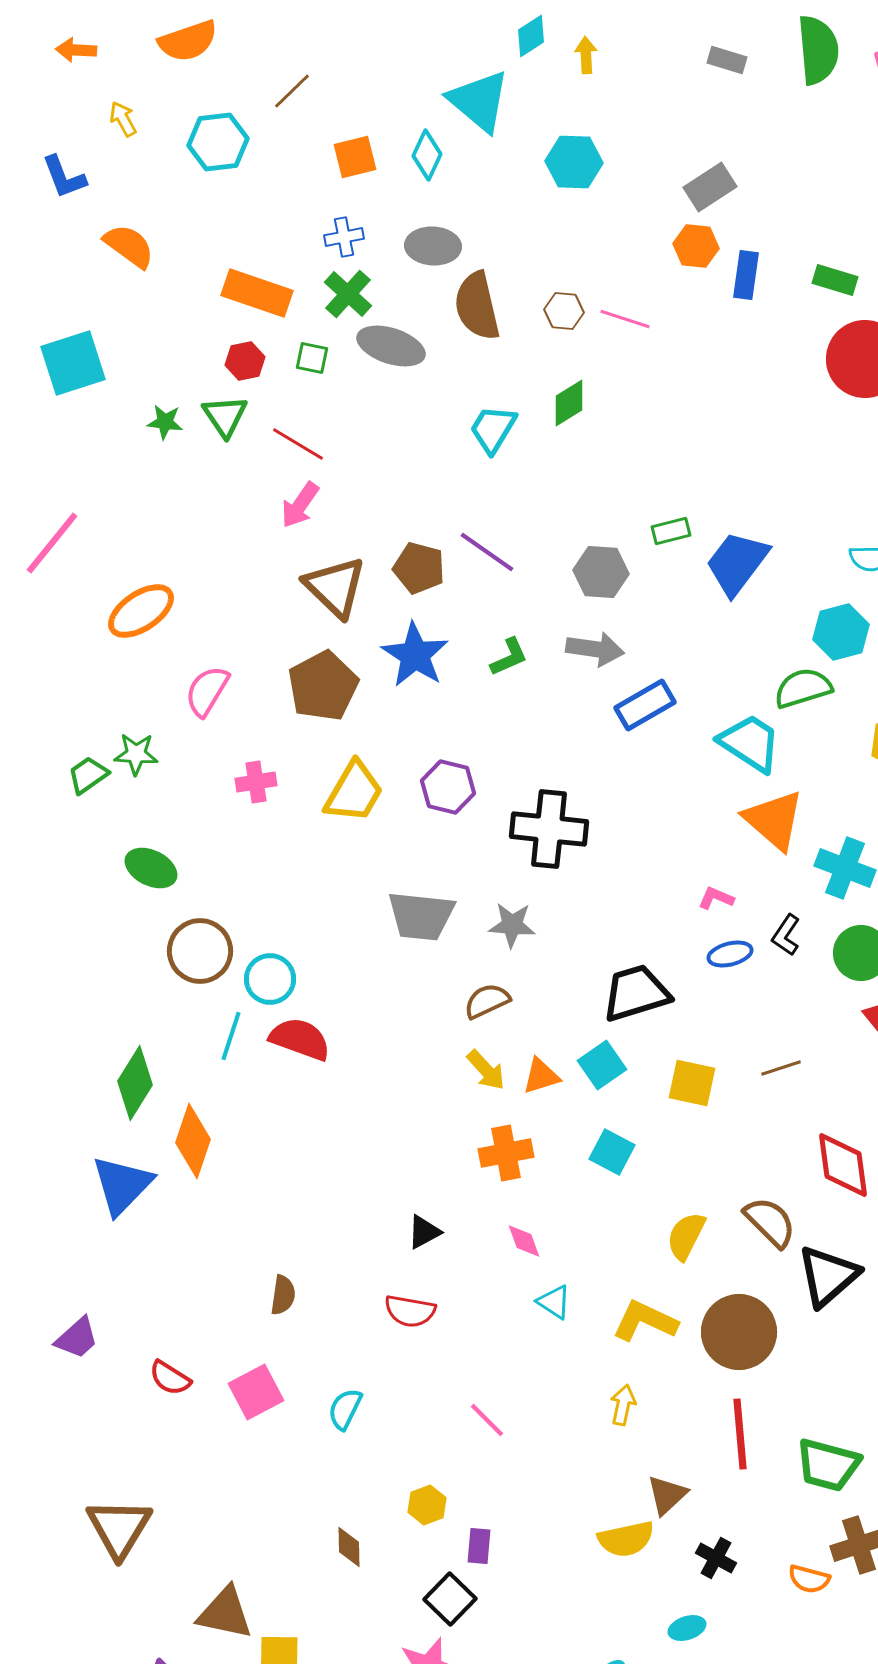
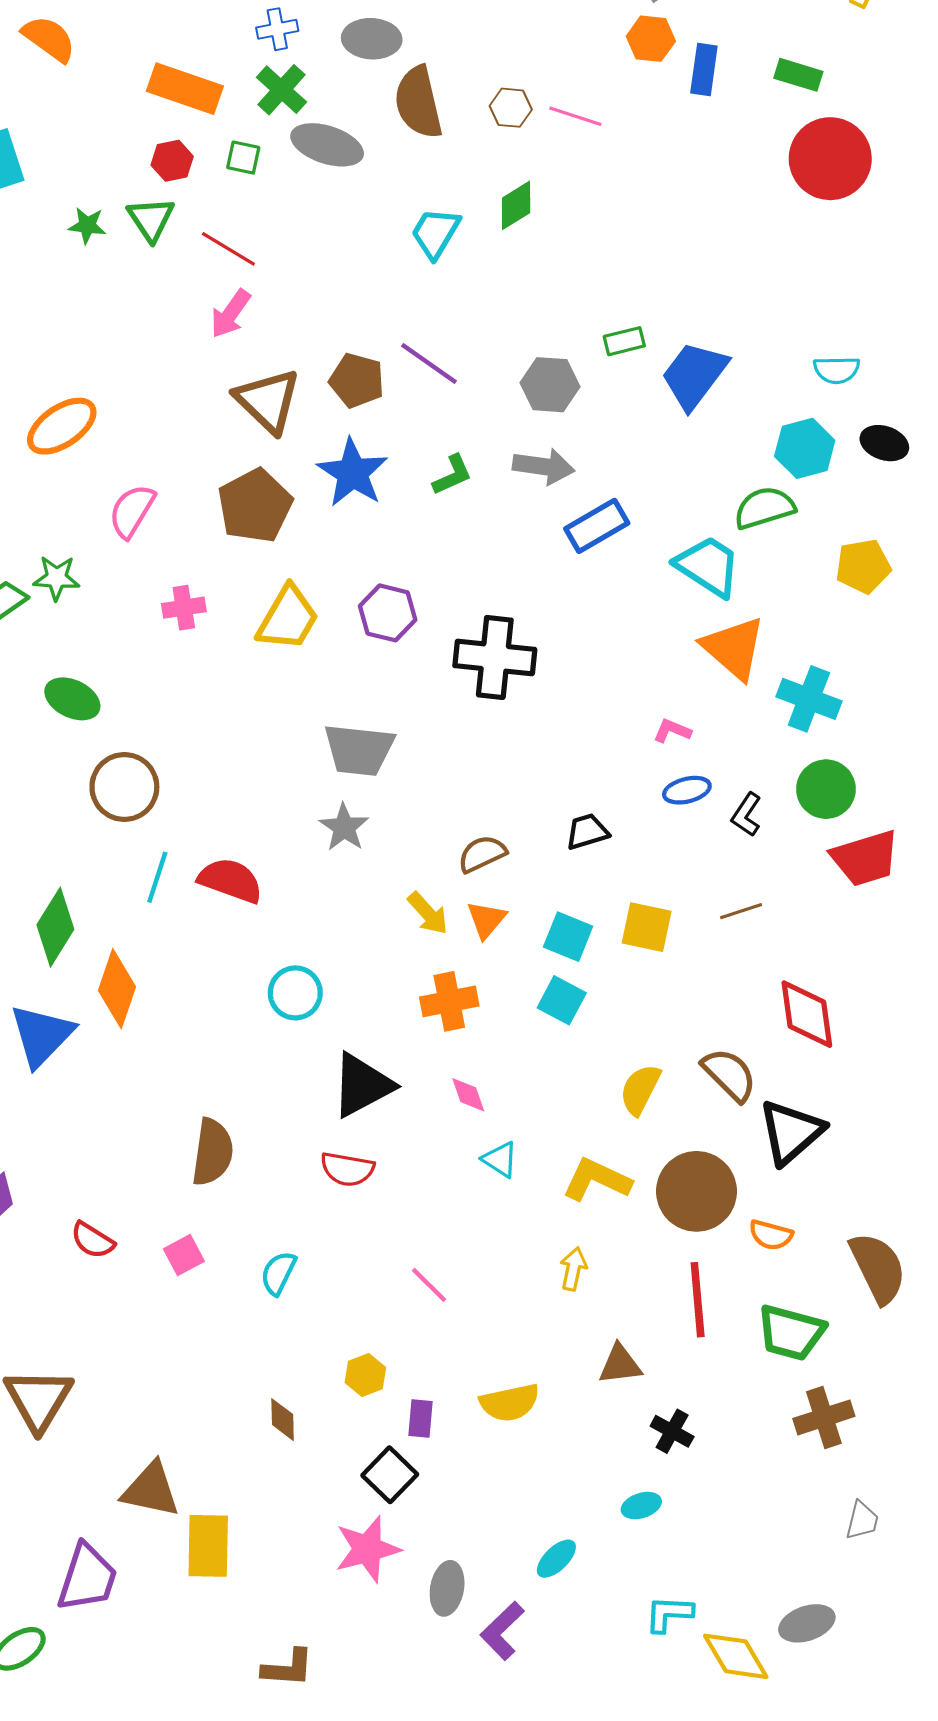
gray star: (512, 925) -> (344, 827), moved, turned 30
black L-shape: (786, 935) -> (746, 815), moved
cyan circle: (270, 979) -> (295, 993), moved
black trapezoid: (636, 993) -> (587, 832), size x0.6
brown semicircle: (487, 1001) -> (482, 854), moved
cyan square: (602, 1065) -> (568, 937), moved, turned -33
orange triangle: (541, 1076) -> (486, 920), turned -33
black triangle: (424, 1232) -> (362, 1085), size x1.8
brown semicircle: (283, 1295) -> (212, 1152), size x1.6
pink square: (256, 1392) -> (184, 1255), size x0.7
brown triangle: (667, 1495) -> (620, 1364), turned 36
yellow semicircle: (626, 1539) -> (510, 1403), moved
orange semicircle: (809, 1579) -> (771, 1235), moved

